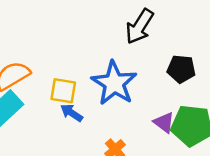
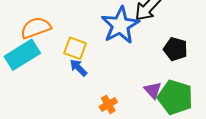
blue star: (114, 83) -> (120, 25), moved

